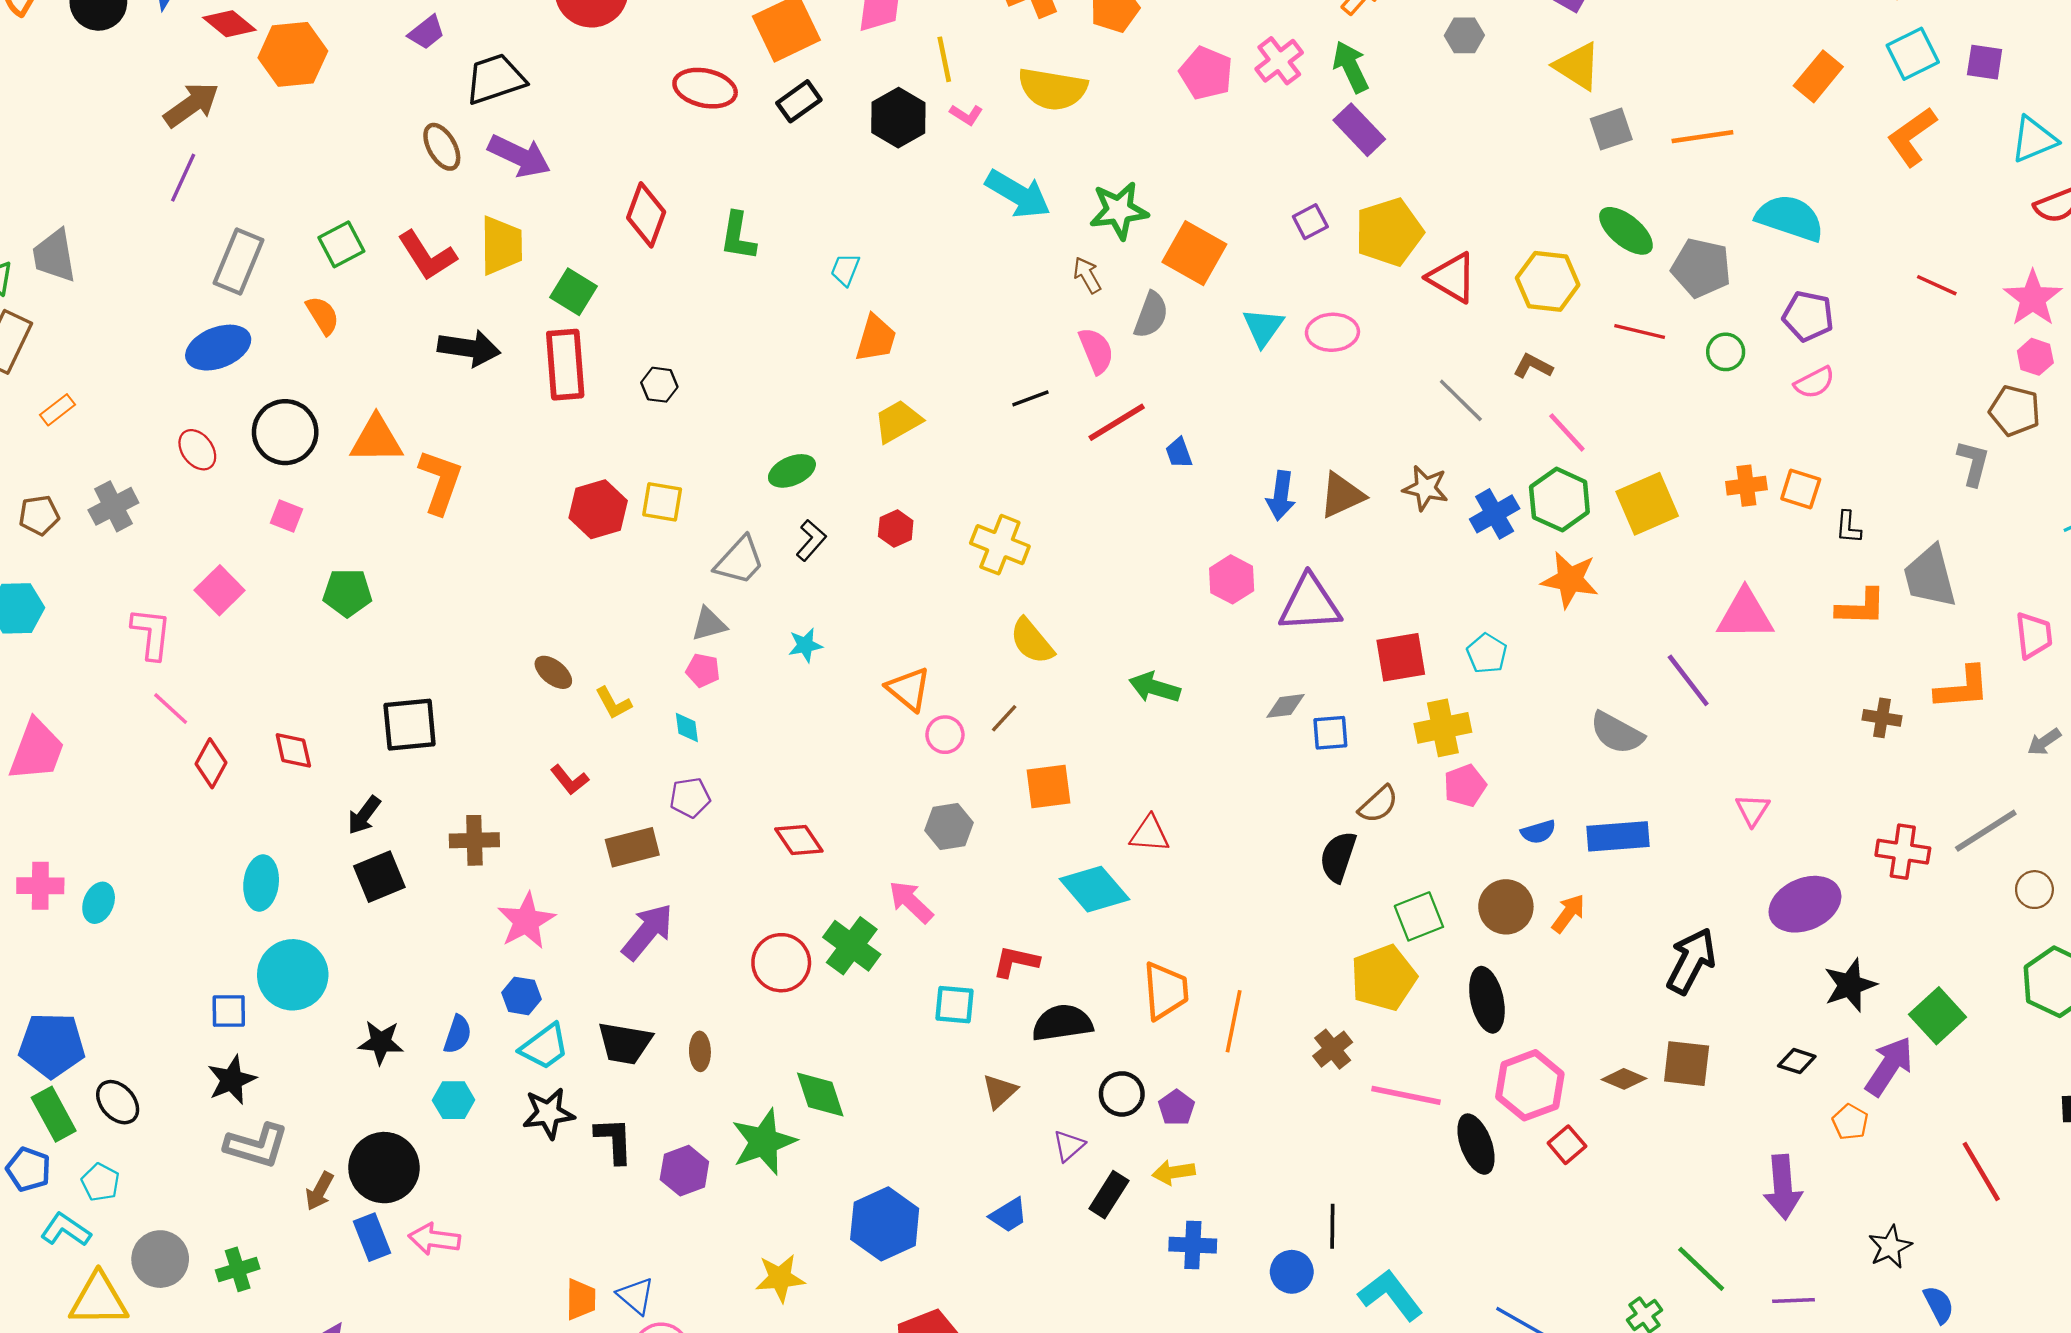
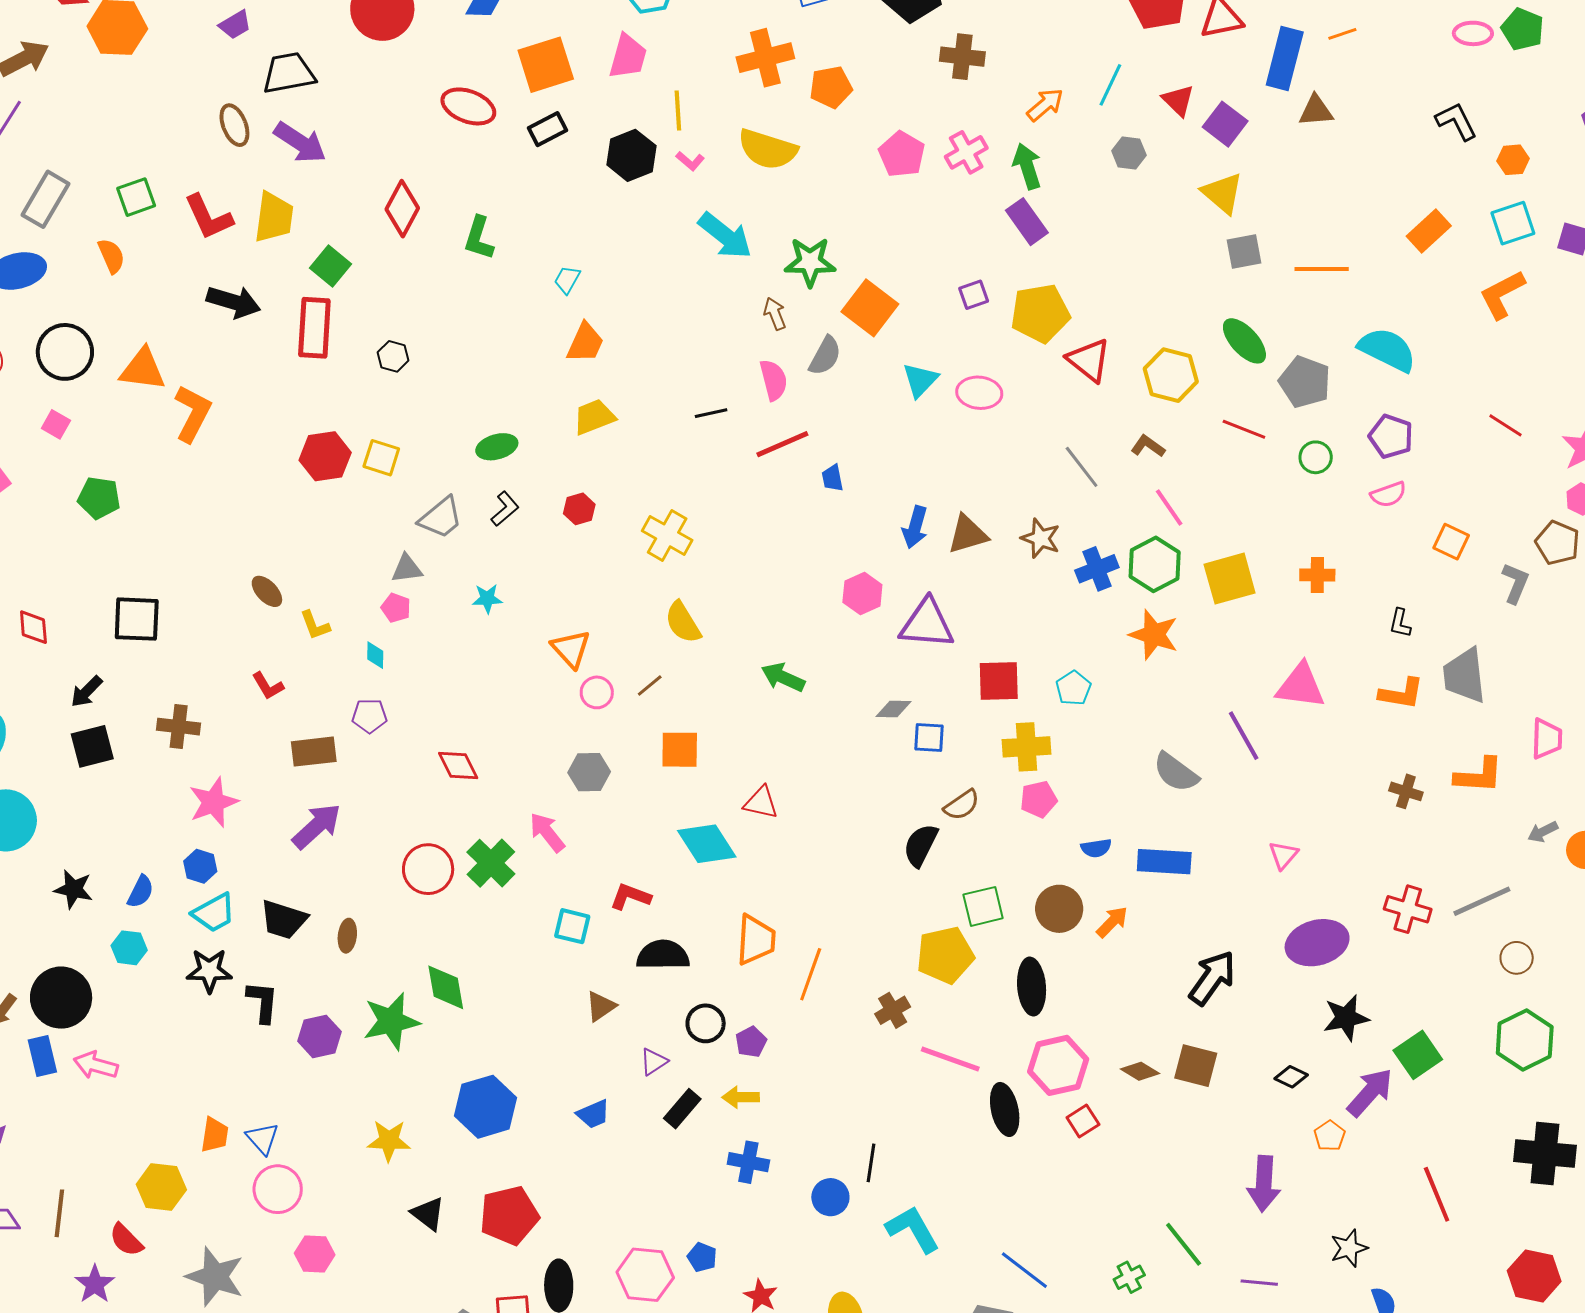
orange square: (1801, 489) -> (1451, 542), moved

